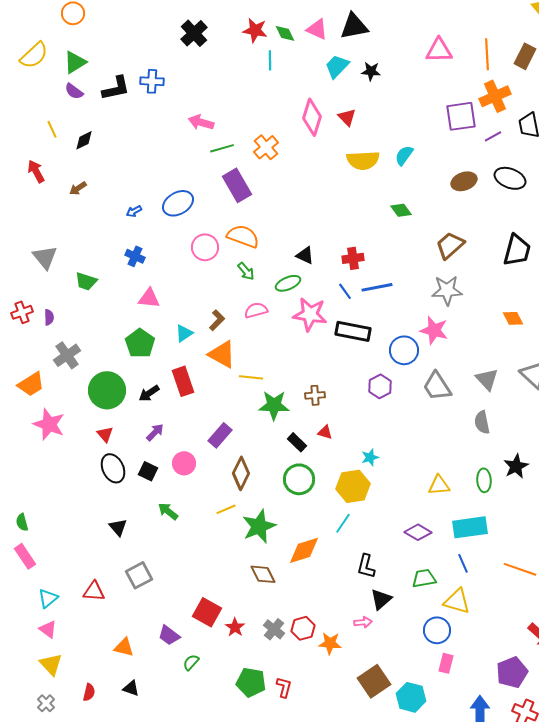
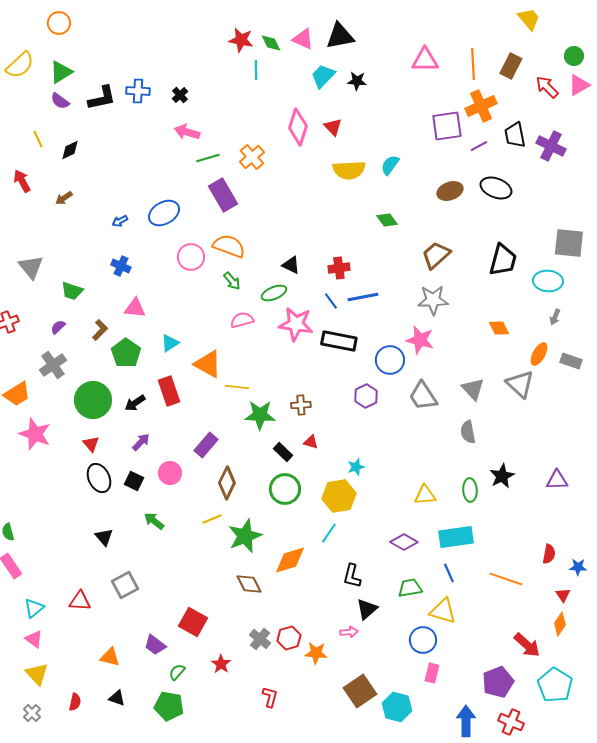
black cross: (194, 33) -> (180, 95), moved, size x0.6
purple semicircle: (49, 317) -> (58, 327), moved, turned -133
brown L-shape: (217, 320) -> (100, 330), moved
red star: (235, 627) -> (221, 664), moved
green pentagon: (251, 682) -> (169, 706), moved

